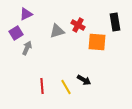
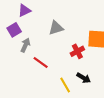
red cross: (78, 25) -> (77, 51), moved, turned 32
red line: (42, 86) -> (41, 63), moved, turned -49

